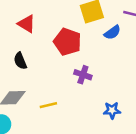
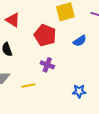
blue semicircle: (112, 32) -> (80, 41), moved
purple cross: (83, 75) -> (47, 65), moved

